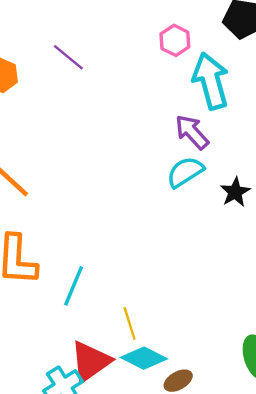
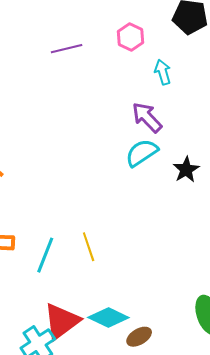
purple line: (68, 57) -> (67, 49), moved, turned -52
cyan arrow: (211, 81) -> (163, 72), size x0.5
yellow line: (130, 324) -> (89, 247), moved

